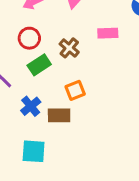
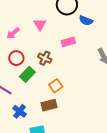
blue cross: (31, 106) -> (20, 111), moved

